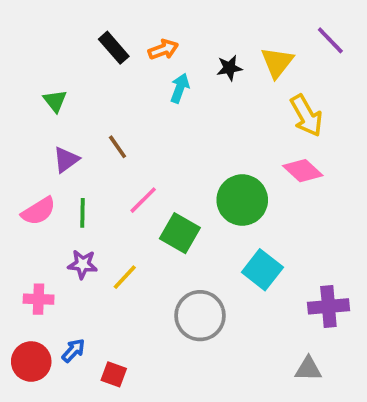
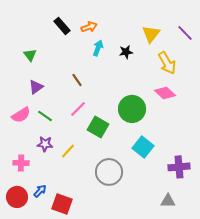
purple line: (330, 40) -> (185, 33), moved
black star: (229, 68) -> (126, 52), moved
brown line: (117, 147) -> (77, 80), moved
green line: (83, 213) -> (45, 116), turned -56
red square: (114, 374) -> (62, 204), size x1.5

